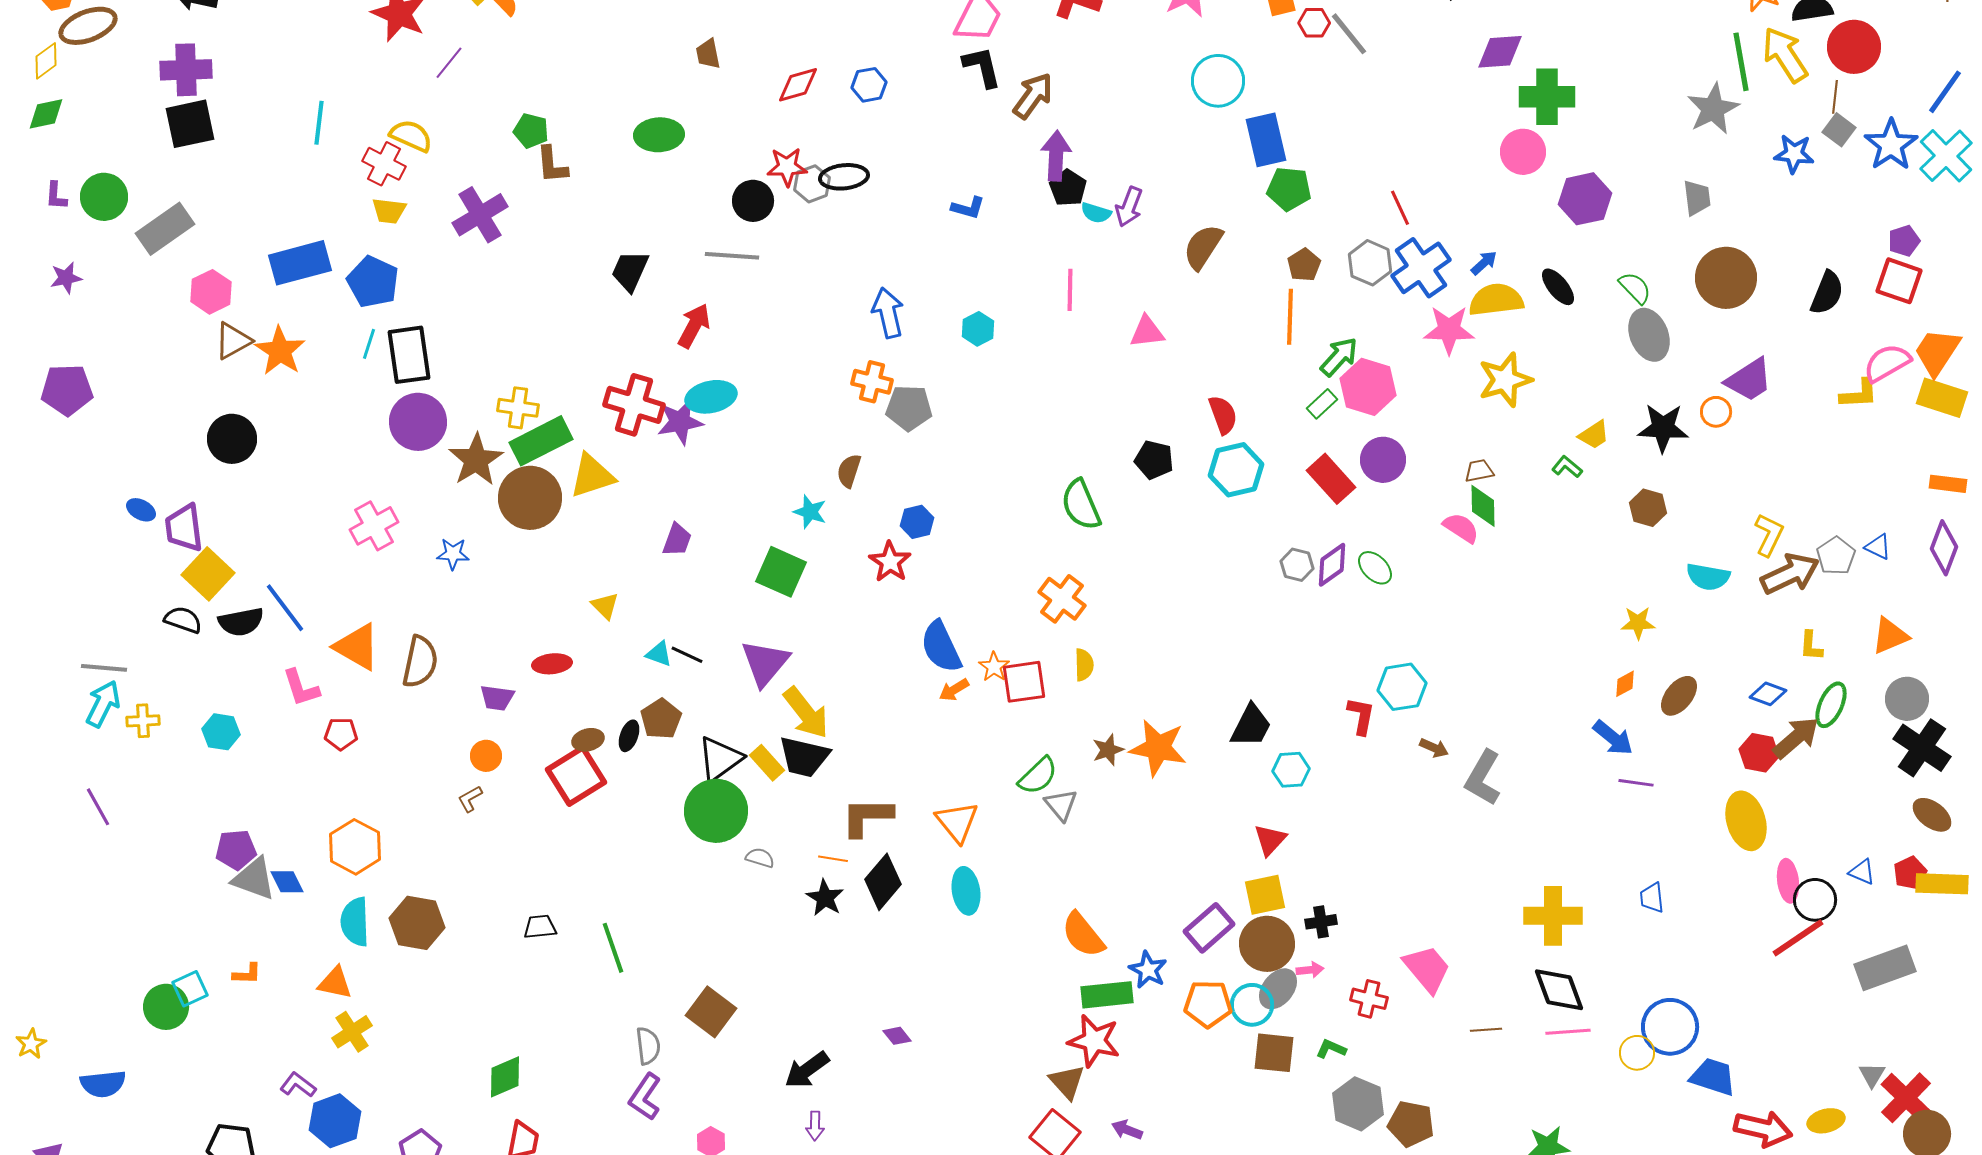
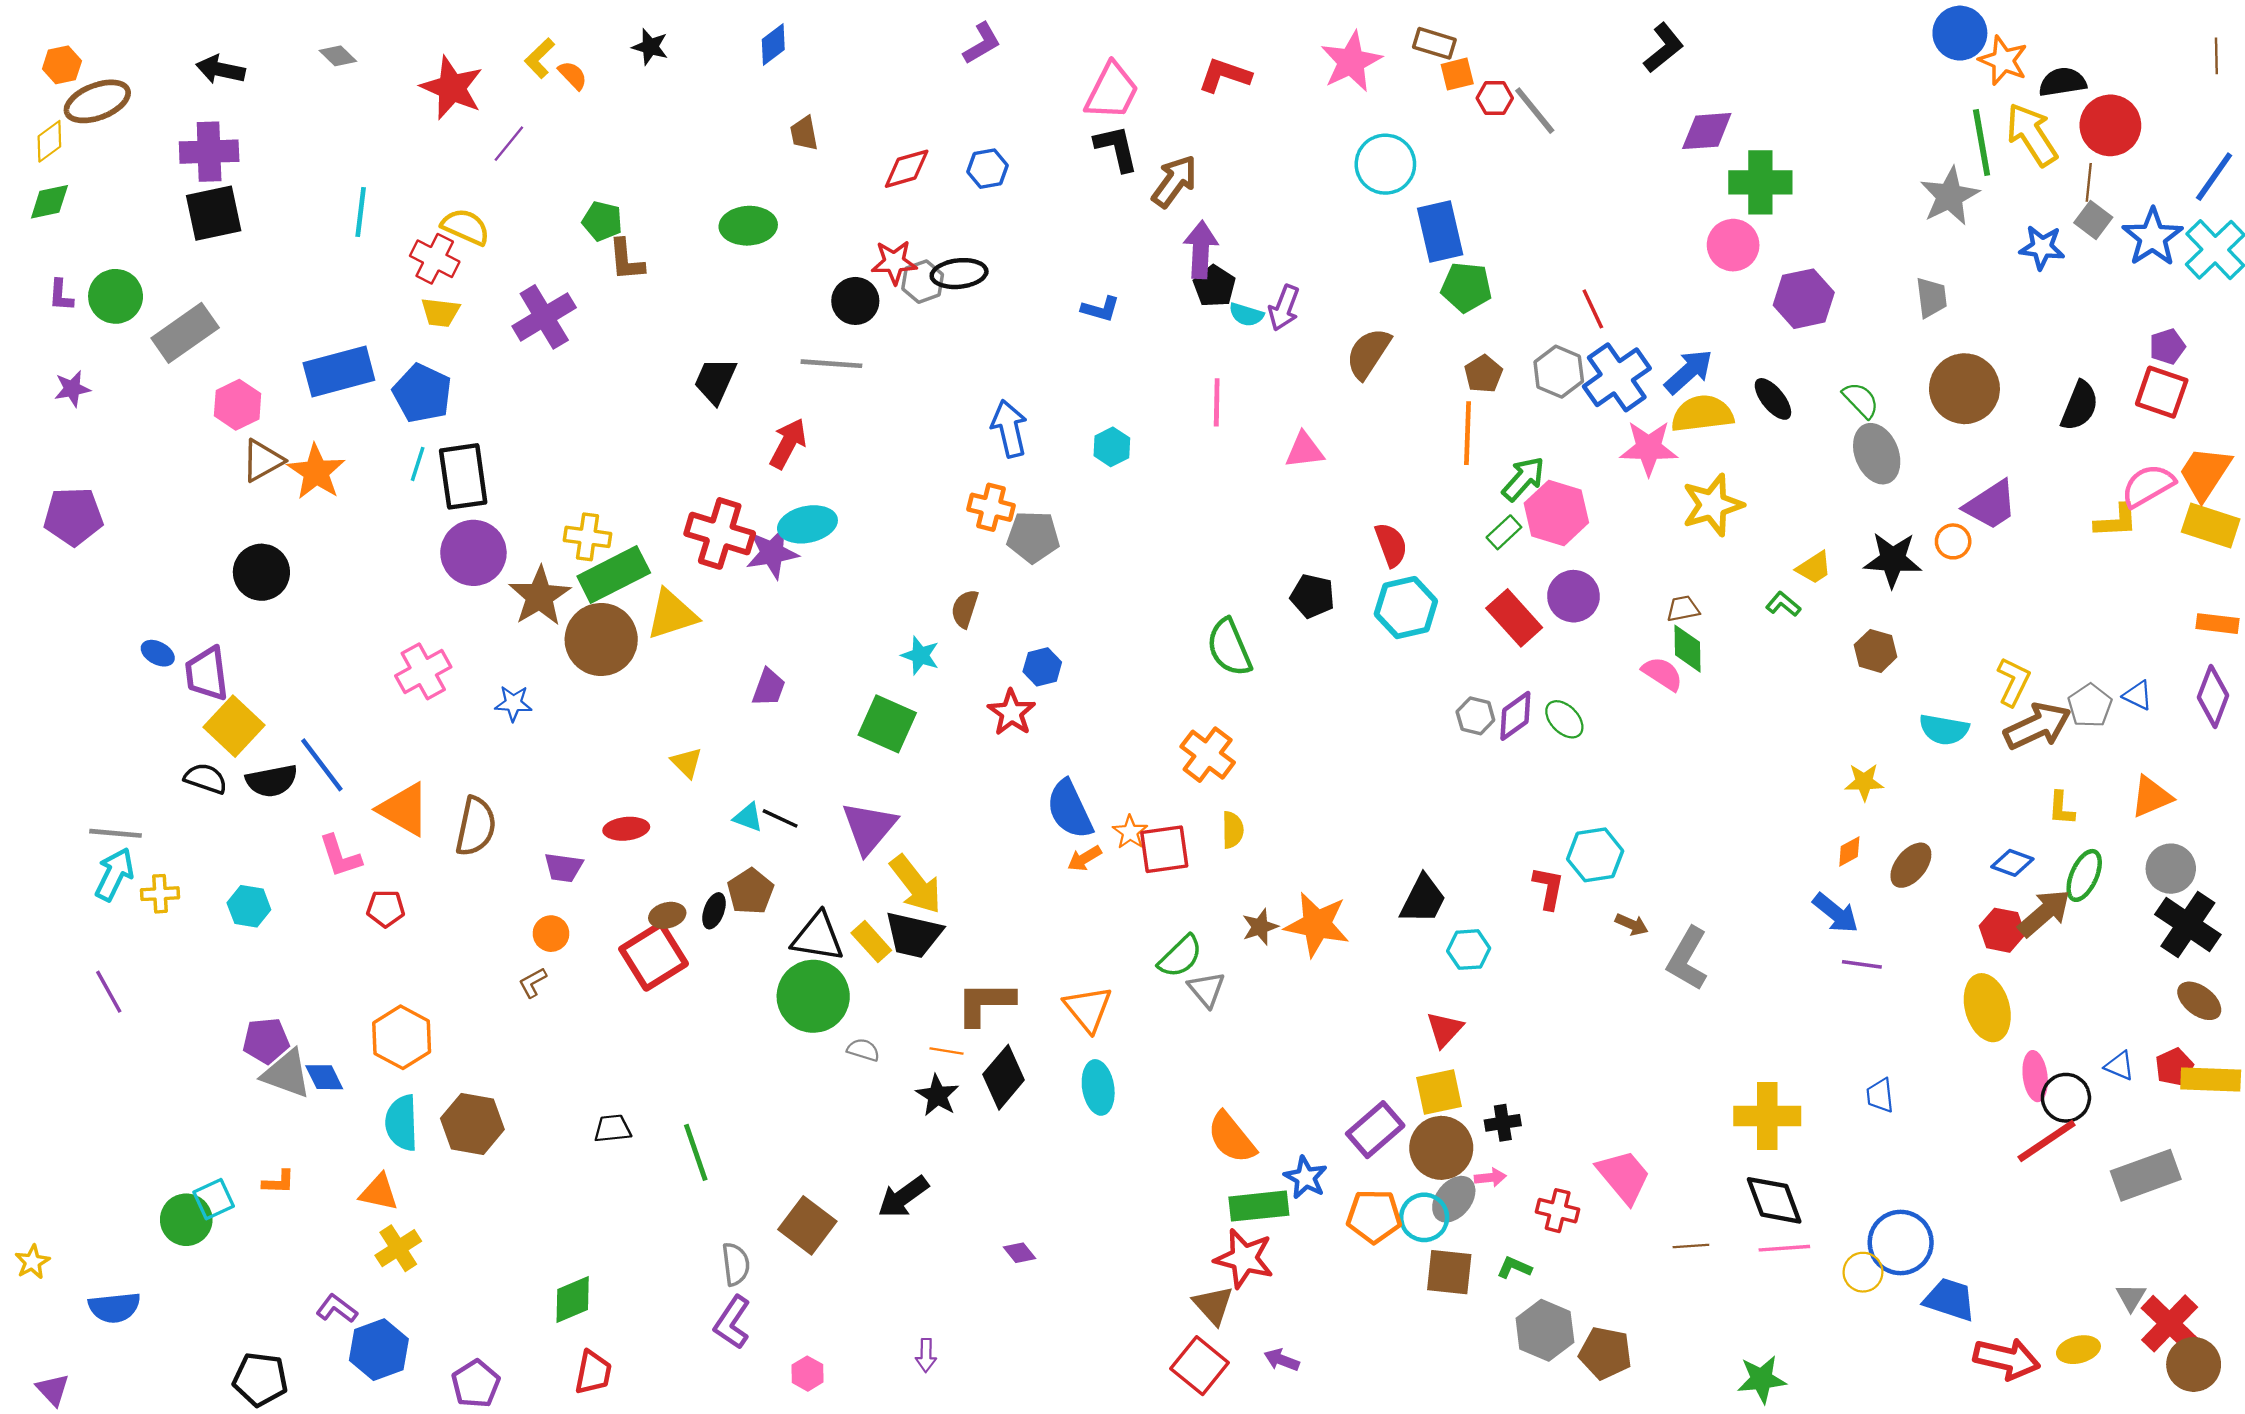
blue arrow: (1484, 263) -> (1689, 372), size x1.6
black triangle: (720, 759) -> (818, 937), turned 45
black arrow: (807, 1070) -> (903, 1197), moved

